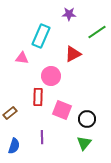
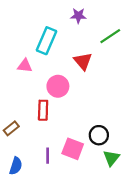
red triangle: (73, 54) -> (83, 61), turned -42
pink square: (62, 110) -> (73, 149), moved
green triangle: (84, 143) -> (111, 158), moved

